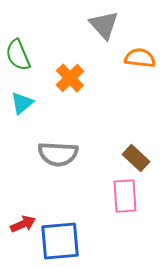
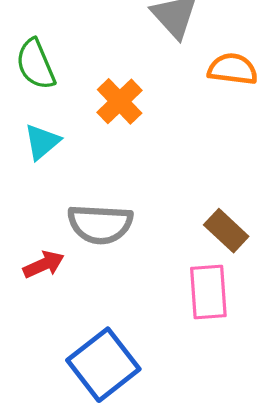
red arrow: (23, 224) -> (44, 265), moved
blue square: (60, 241) -> (103, 365), turned -33

